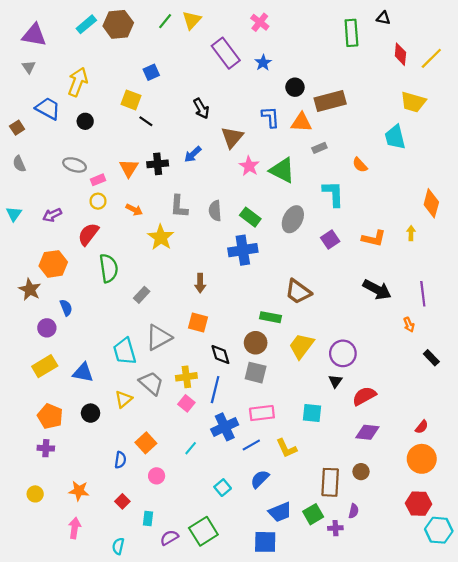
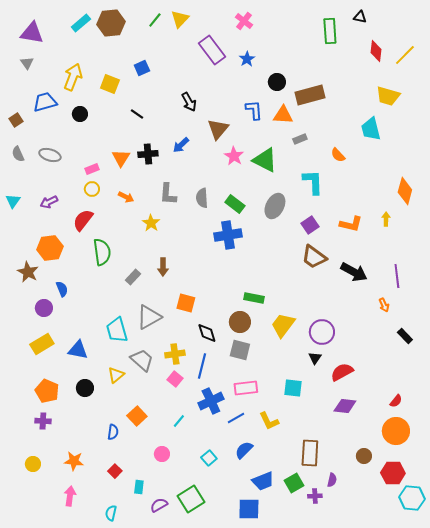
yellow square: (131, 100) -> (110, 84), moved
blue trapezoid: (48, 108) -> (45, 102), turned -45
gray ellipse: (75, 165) -> (50, 155), moved
yellow star: (161, 237) -> (151, 223), size x0.7
brown arrow: (200, 283) -> (163, 267), moved
brown trapezoid: (298, 292) -> (314, 257), moved
brown circle: (361, 472) -> (364, 456), moved
pink circle: (157, 476) -> (162, 454), moved

